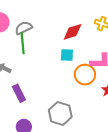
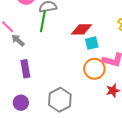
red diamond: (73, 32) -> (81, 29), moved
cyan square: (67, 55) -> (92, 43), moved, turned -32

